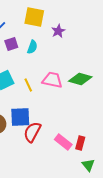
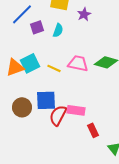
yellow line: (28, 85) -> (54, 68), turned -40
pink rectangle: (63, 142) -> (76, 110), moved, turned -30
red rectangle: (80, 143) -> (93, 130), moved, turned -40

